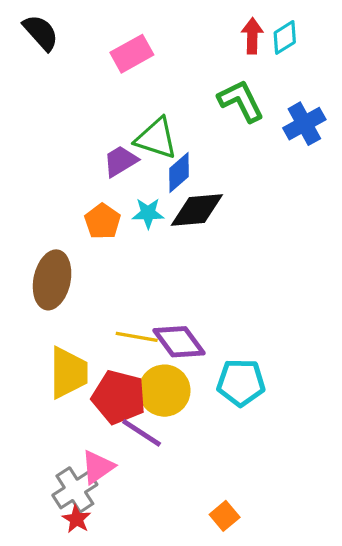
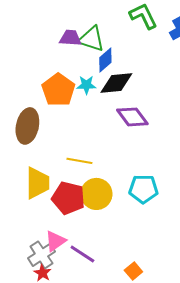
purple trapezoid: (120, 161) -> (70, 38), moved, turned 35
orange pentagon: (103, 221) -> (58, 90), size x1.5
purple diamond: (179, 342) -> (132, 117), moved
purple line: (142, 433) -> (82, 254), moved

